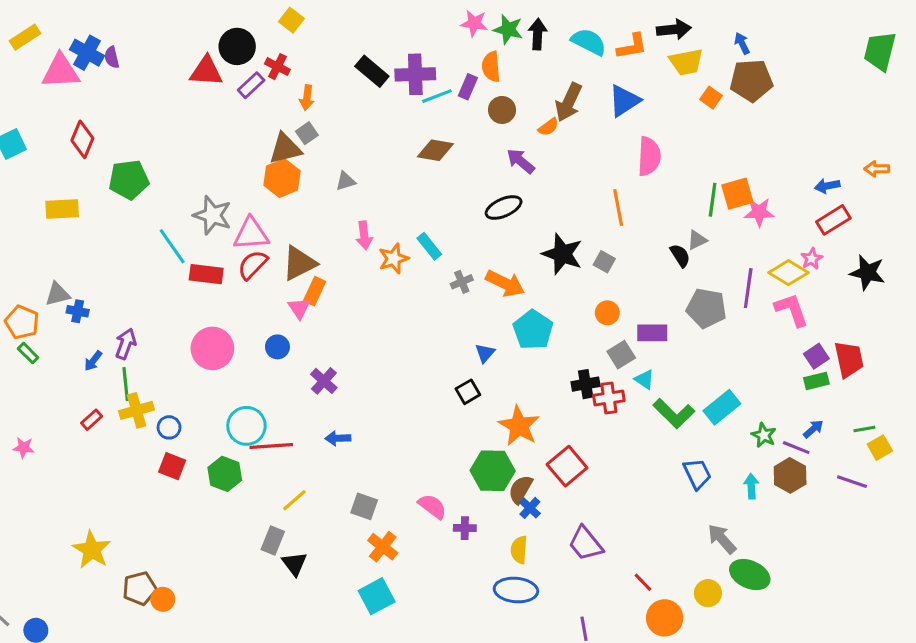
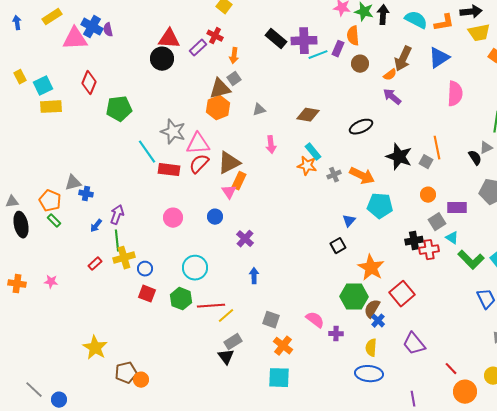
black circle: (237, 46) -> (162, 59), moved
brown diamond: (435, 150) -> (308, 115), moved
purple arrow: (521, 161) -> (392, 97), moved
orange line: (618, 208) -> (437, 148), moved
yellow rectangle: (62, 209) -> (51, 107), moved
orange star: (394, 259) -> (307, 166), moved, turned 30
cyan pentagon: (533, 330) -> (380, 206), turned -30
pink circle: (212, 348) -> (173, 218), size x0.7
blue arrow: (338, 438) -> (254, 276), turned 91
red line: (271, 446) -> (211, 306), moved
gray rectangle: (273, 540) -> (233, 342), moved, turned 36
cyan square: (377, 596) -> (279, 378), turned 30

